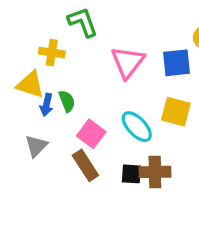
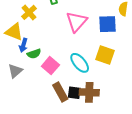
yellow cross: (52, 53) -> (29, 12), turned 35
green semicircle: (67, 101) -> (34, 54), moved, turned 88
brown rectangle: (85, 165) -> (60, 92), moved

